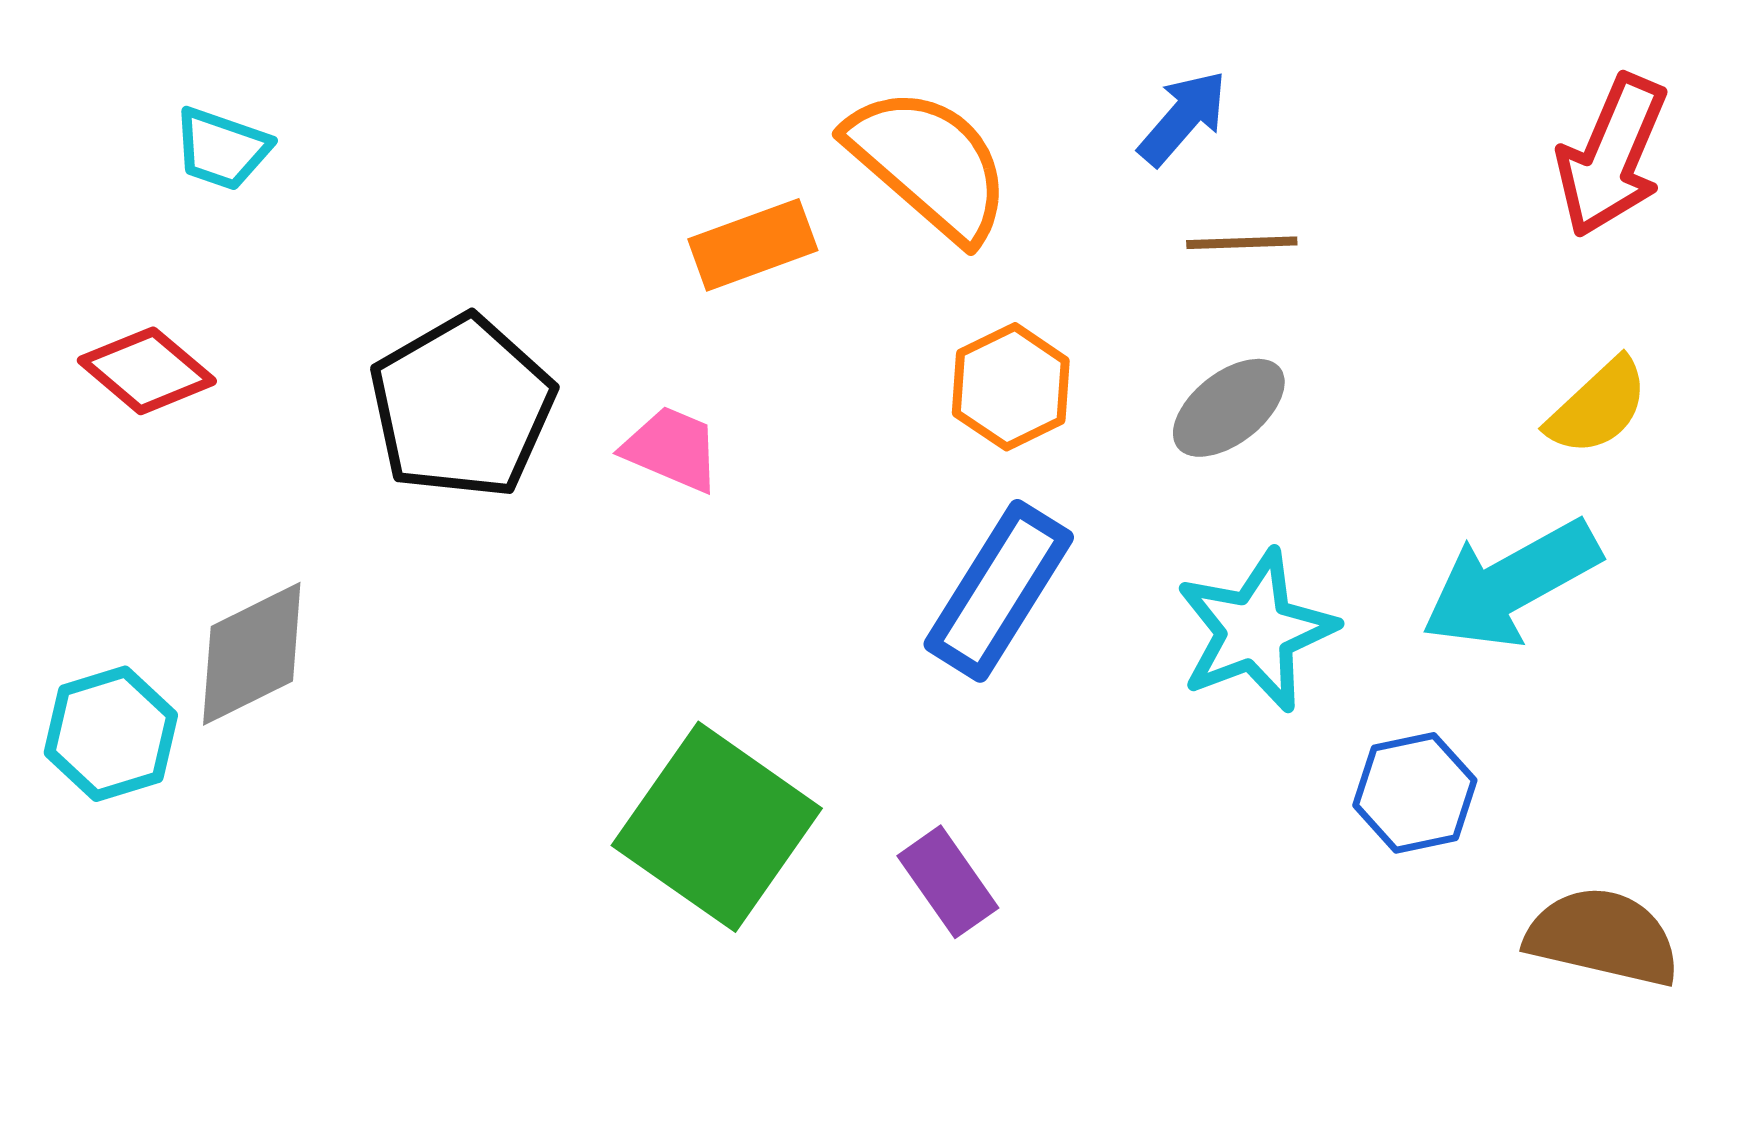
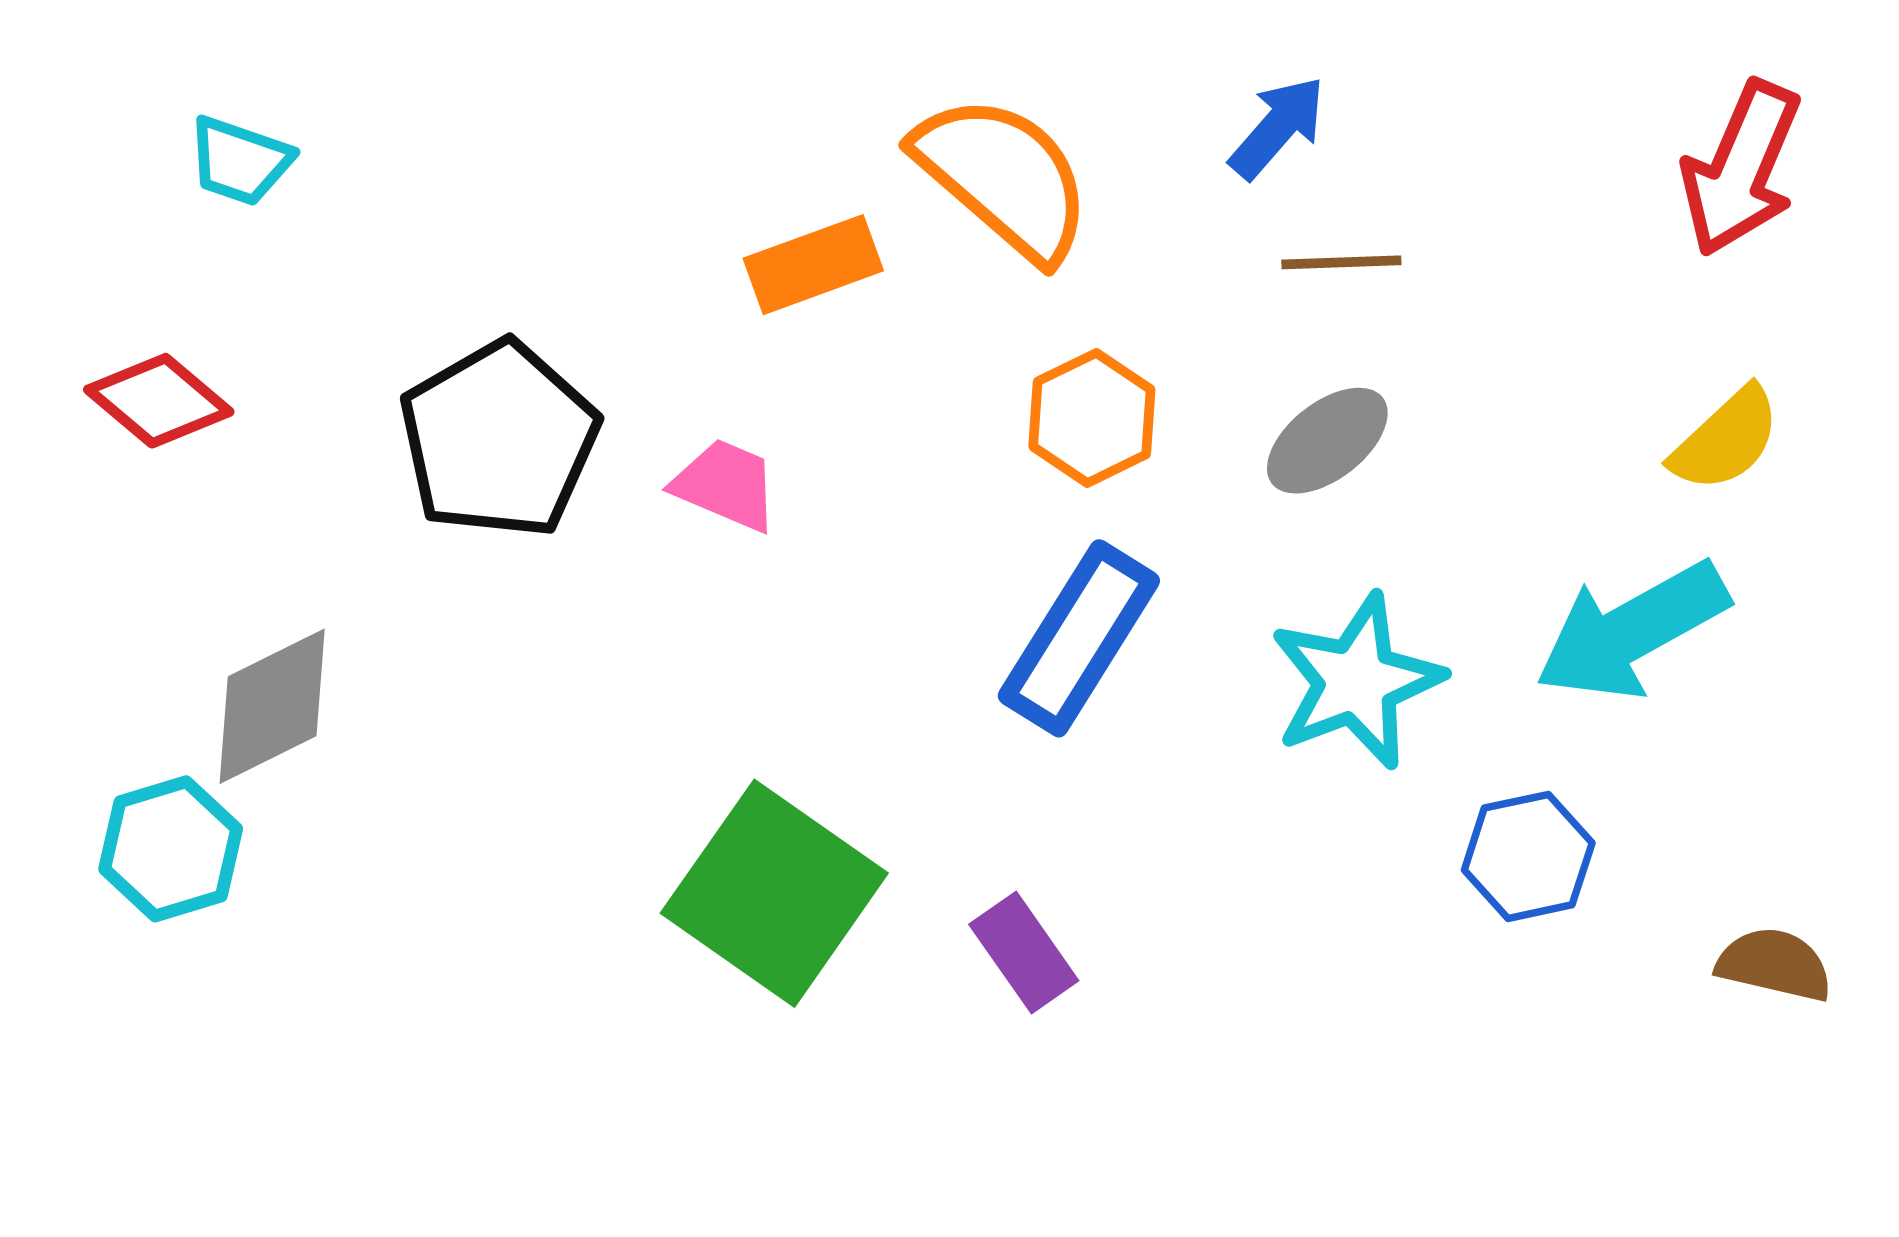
cyan hexagon: (111, 734) -> (171, 849), moved
brown semicircle: (1603, 937) -> (1774, 964), moved, size x0.7

